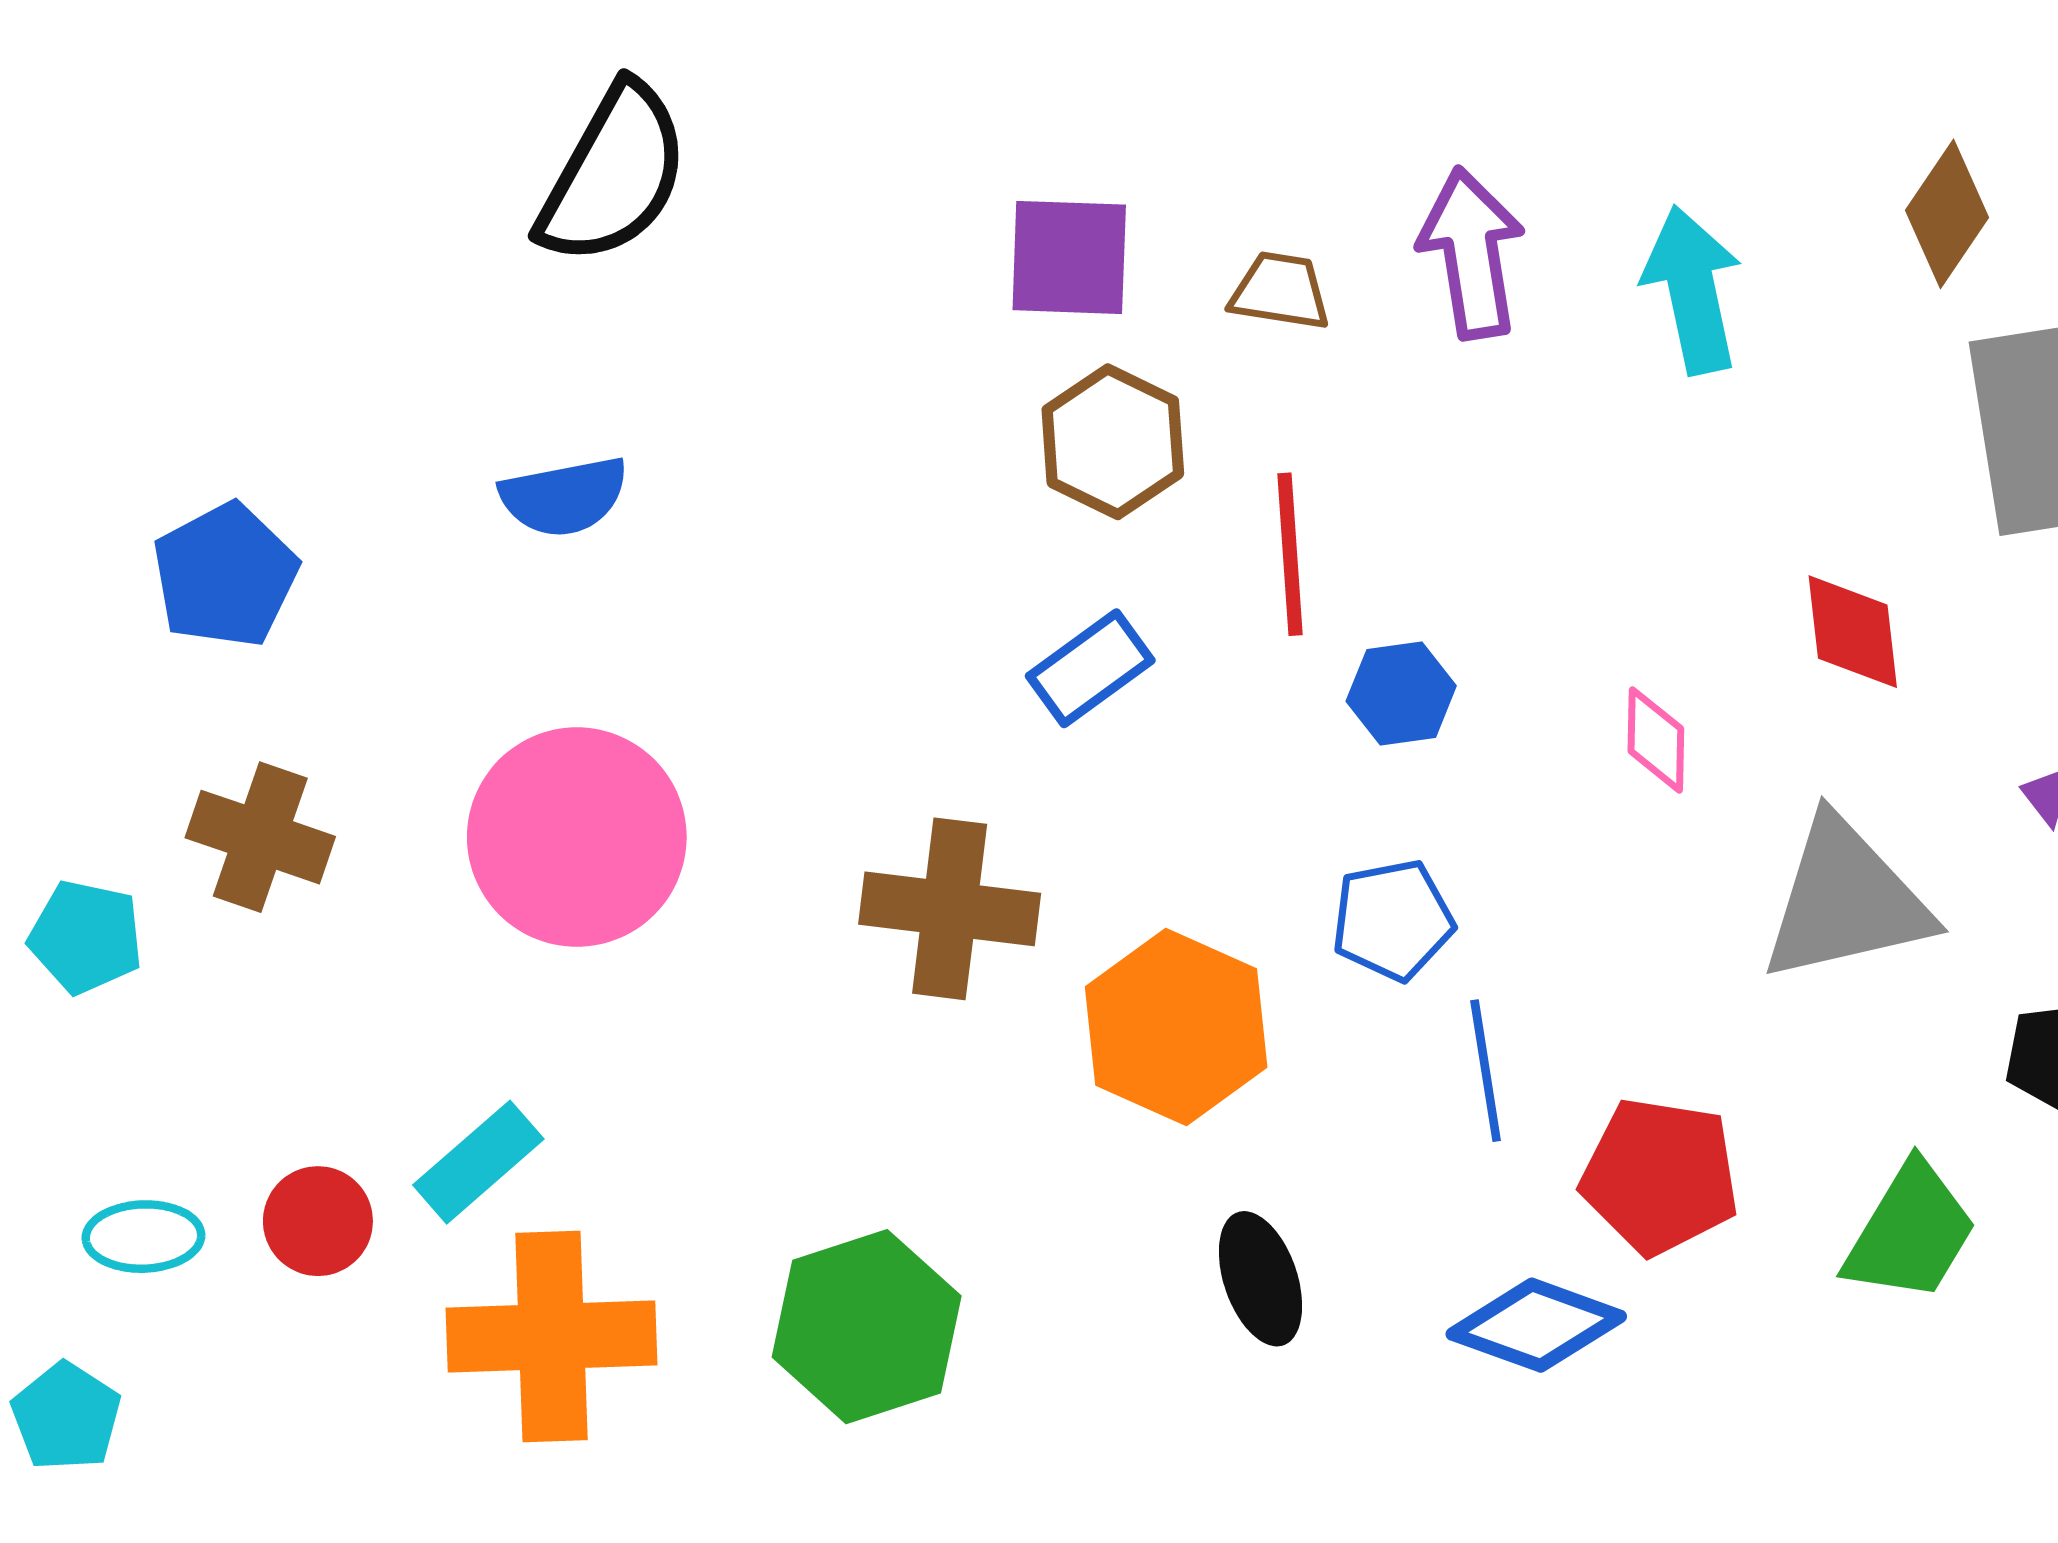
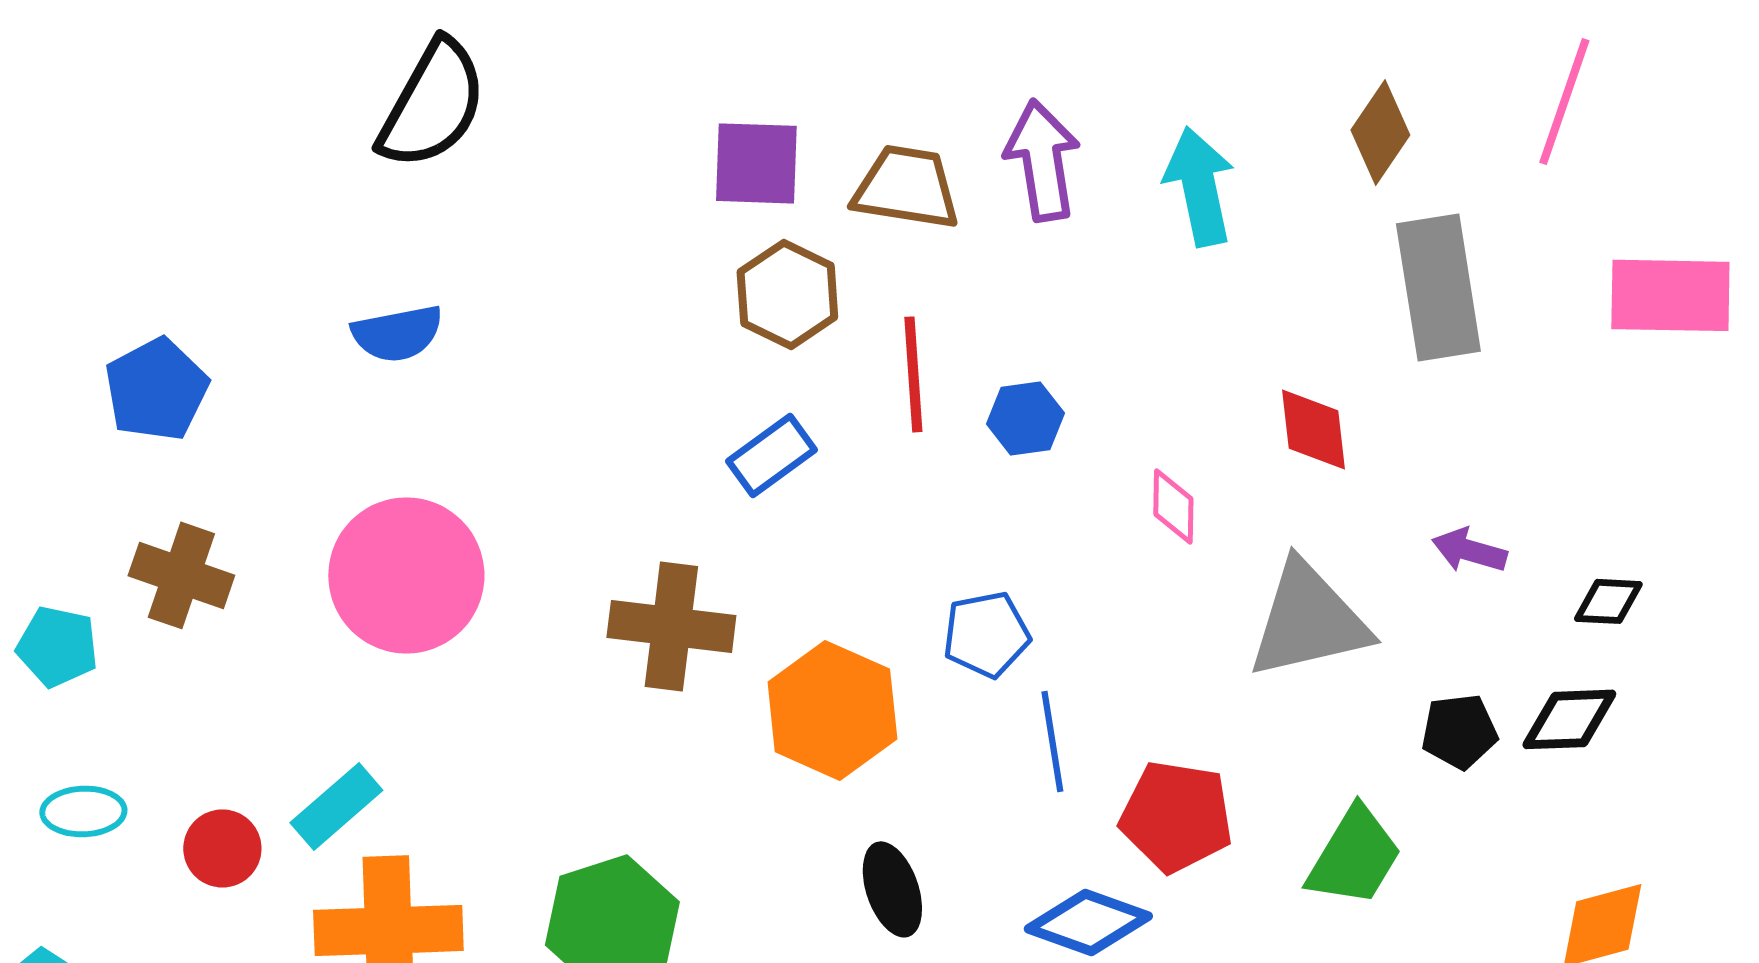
brown trapezoid: (1280, 291) -> (906, 187), size x1.5
blue hexagon: (1401, 694) -> (1025, 418), moved
cyan ellipse: (143, 1237) -> (83, 811), moved

